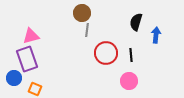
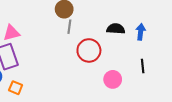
black semicircle: (136, 22) -> (116, 29), moved, turned 78
black line: (131, 55) -> (143, 66), moved

